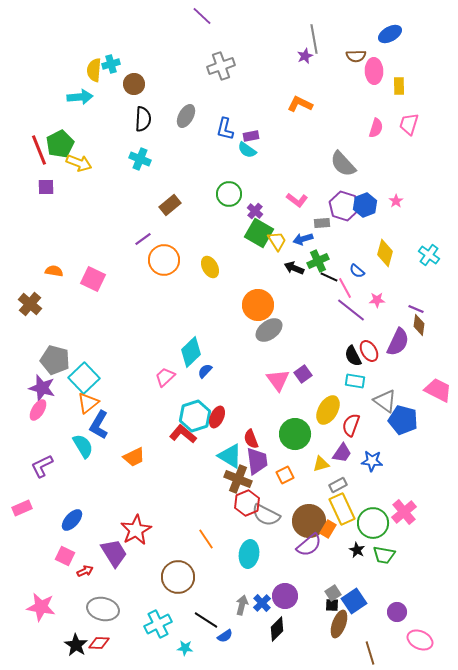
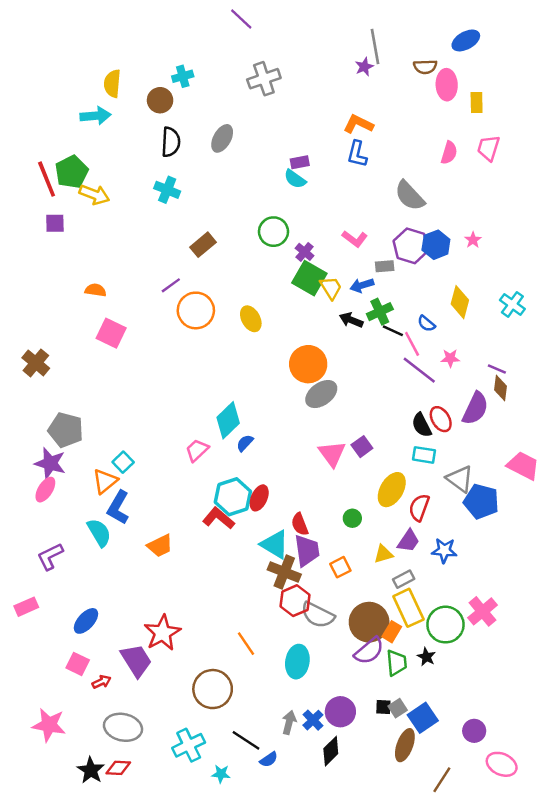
cyan cross: (111, 64) -> (183, 76), moved
blue L-shape: (225, 129) -> (357, 154), moved
orange semicircle: (54, 271) -> (96, 290), moved
cyan square: (84, 378) -> (123, 462), moved, size x0.6
green circle: (295, 434) -> (352, 518), size x0.5
green trapezoid: (384, 555) -> (397, 663), moved, turned -105
black square: (332, 605) -> (383, 707), moved
brown line: (370, 653) -> (442, 780), turned 50

